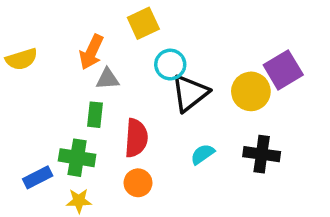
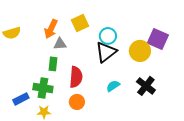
yellow square: (143, 23) -> (80, 23), moved
cyan circle: (170, 65) -> (108, 36), moved
purple square: (283, 70) -> (158, 39), turned -35
black cross: (262, 154) -> (146, 86), turned 30

